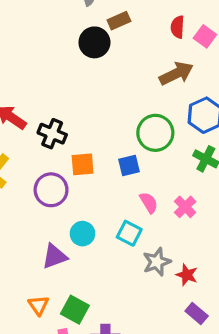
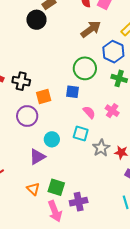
blue square: (129, 166) -> (73, 92), turned 32

